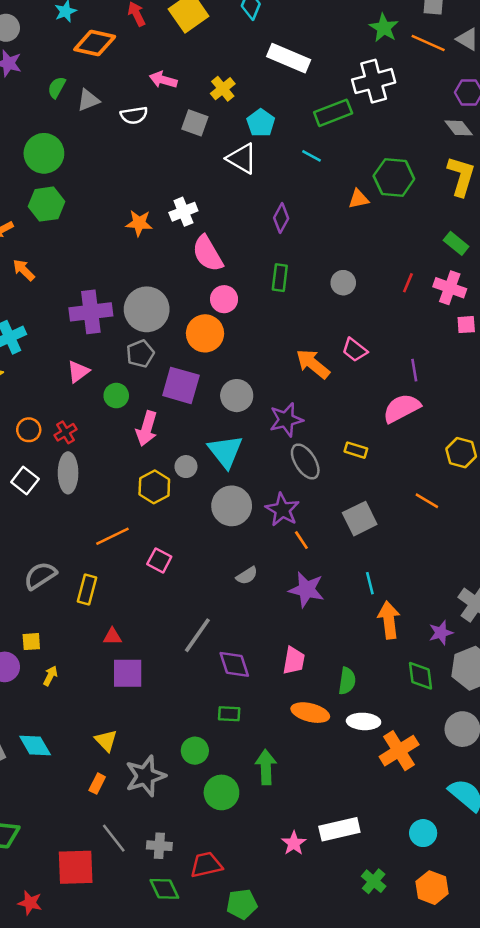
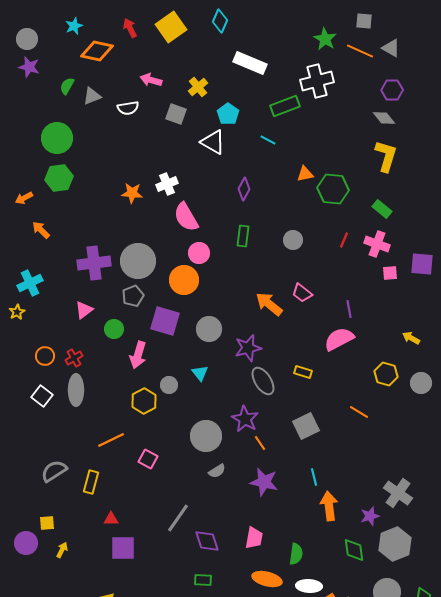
green hexagon: (394, 177) -> (333, 189), moved
cyan triangle: (225, 451) -> (200, 373), size x0.6
gray circle: (232, 506) -> (206, 436), moved

